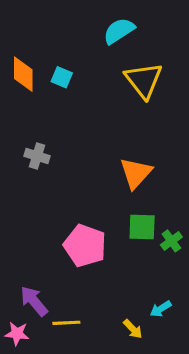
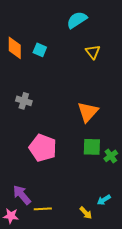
yellow triangle: (144, 80) -> (93, 52), size x0.6
pink pentagon: (85, 246) -> (43, 148), moved

